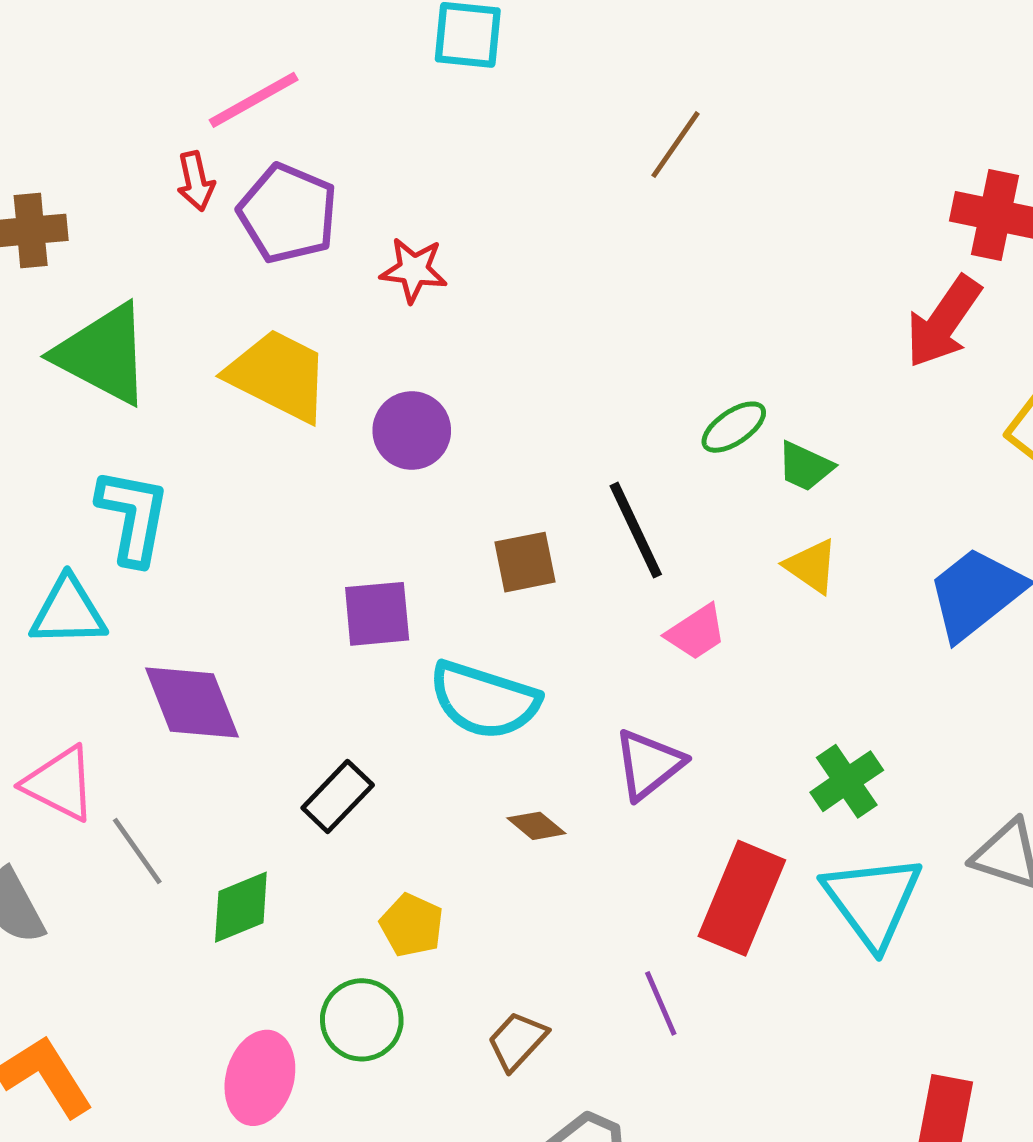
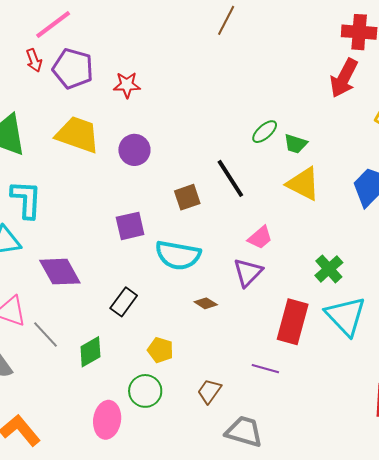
yellow triangle: (811, 566) -> (303, 184), size x1.5
pink trapezoid: (696, 632) -> (260, 238), moved
purple line: (661, 1003) -> (265, 369), turned -44

